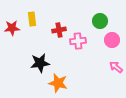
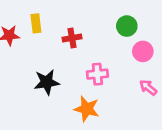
pink cross: (78, 41) -> (97, 74), moved
orange star: (58, 83) -> (87, 109), moved

